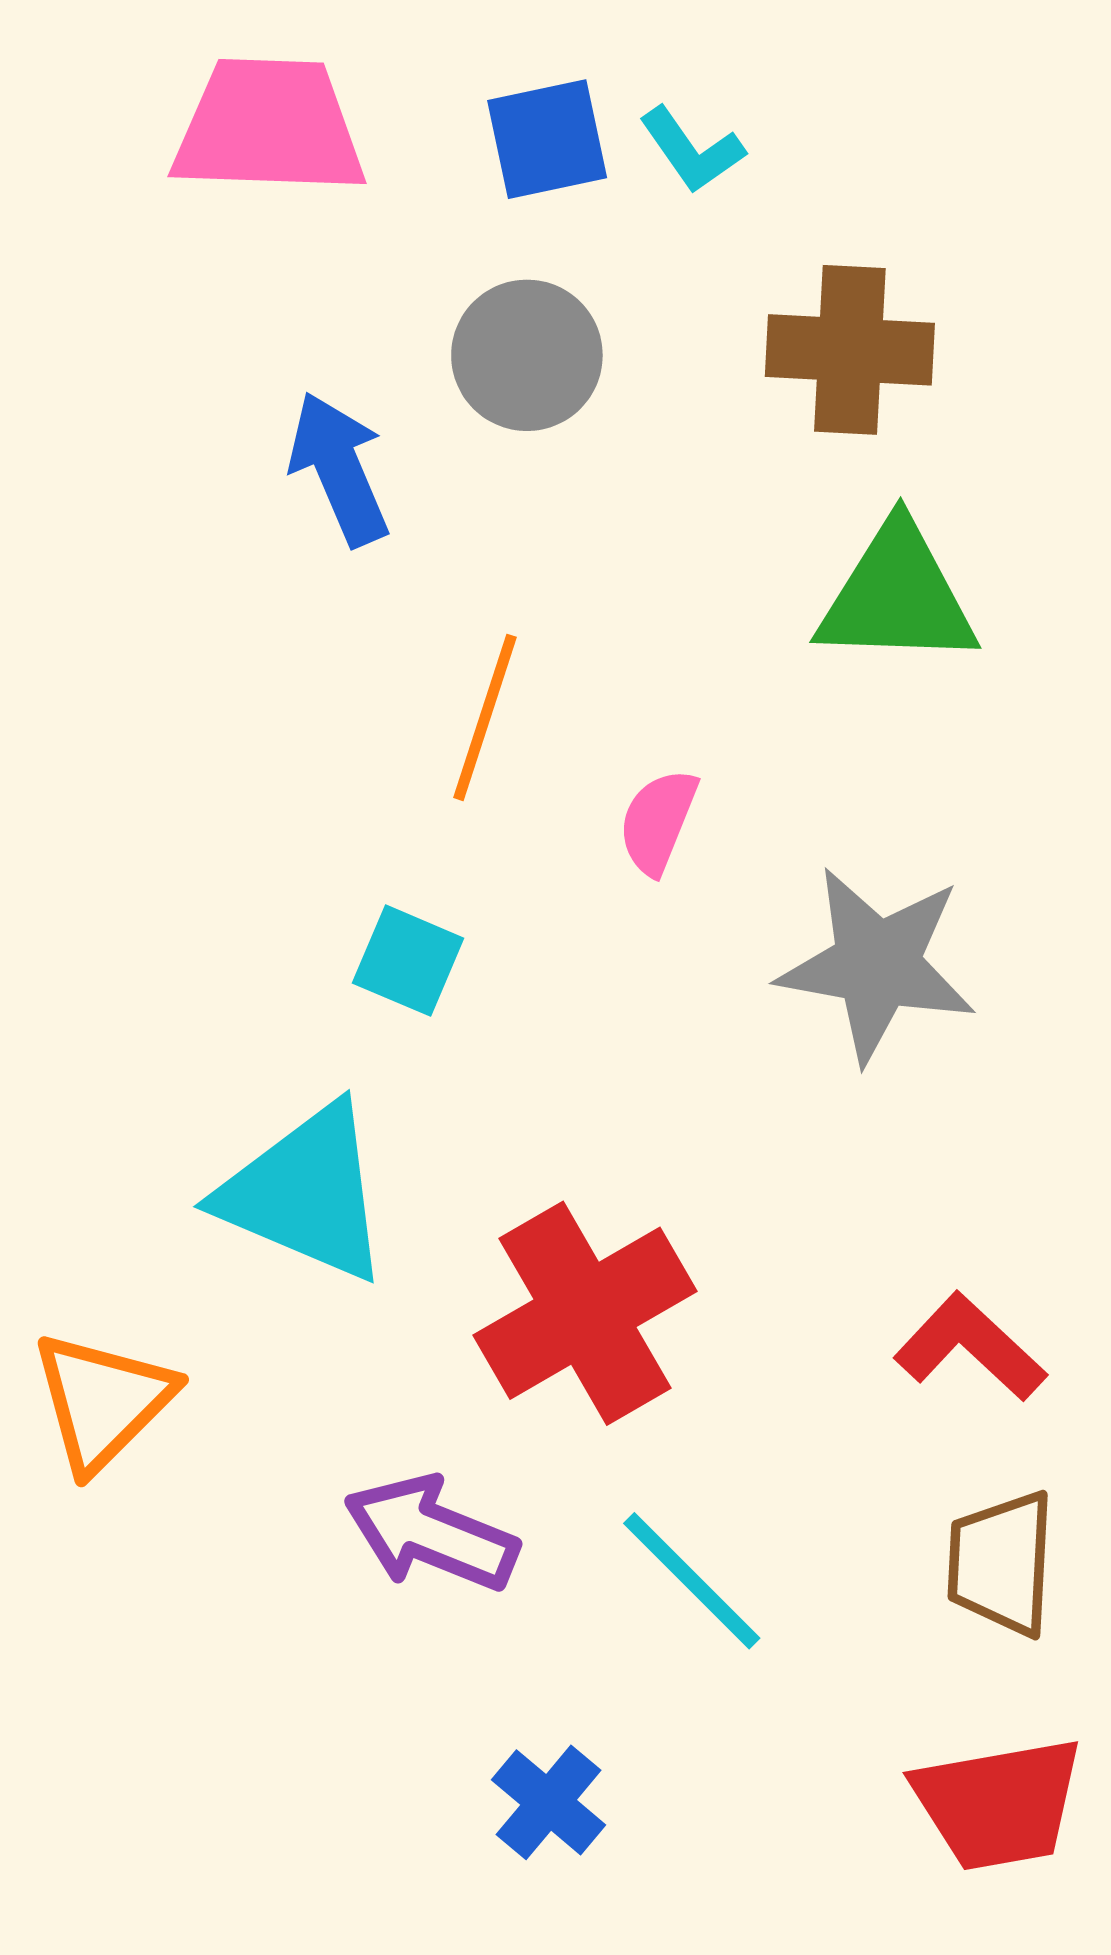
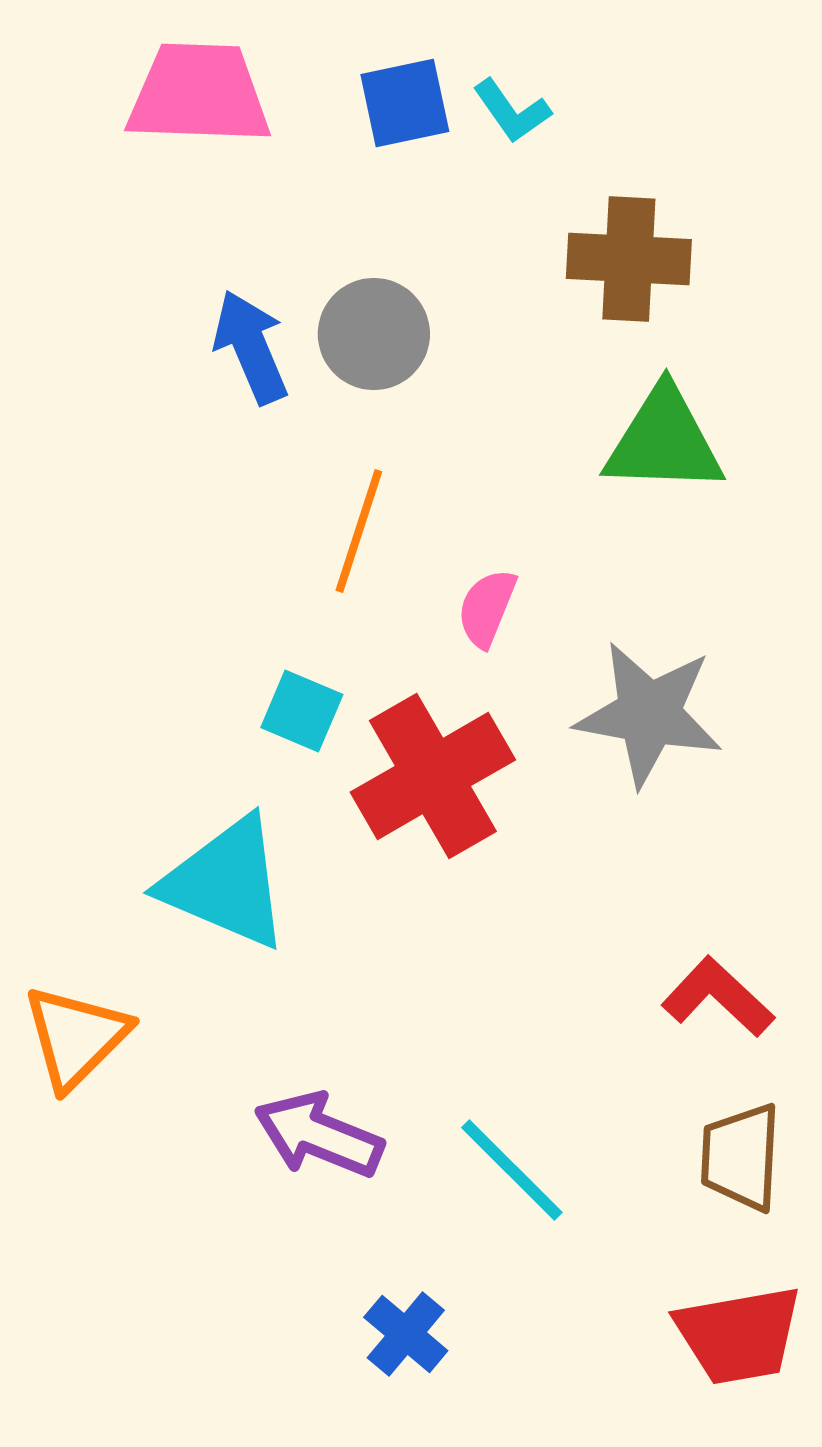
gray circle: (527, 355) -> (374, 334), moved
red cross: (585, 1313) -> (433, 776), moved

